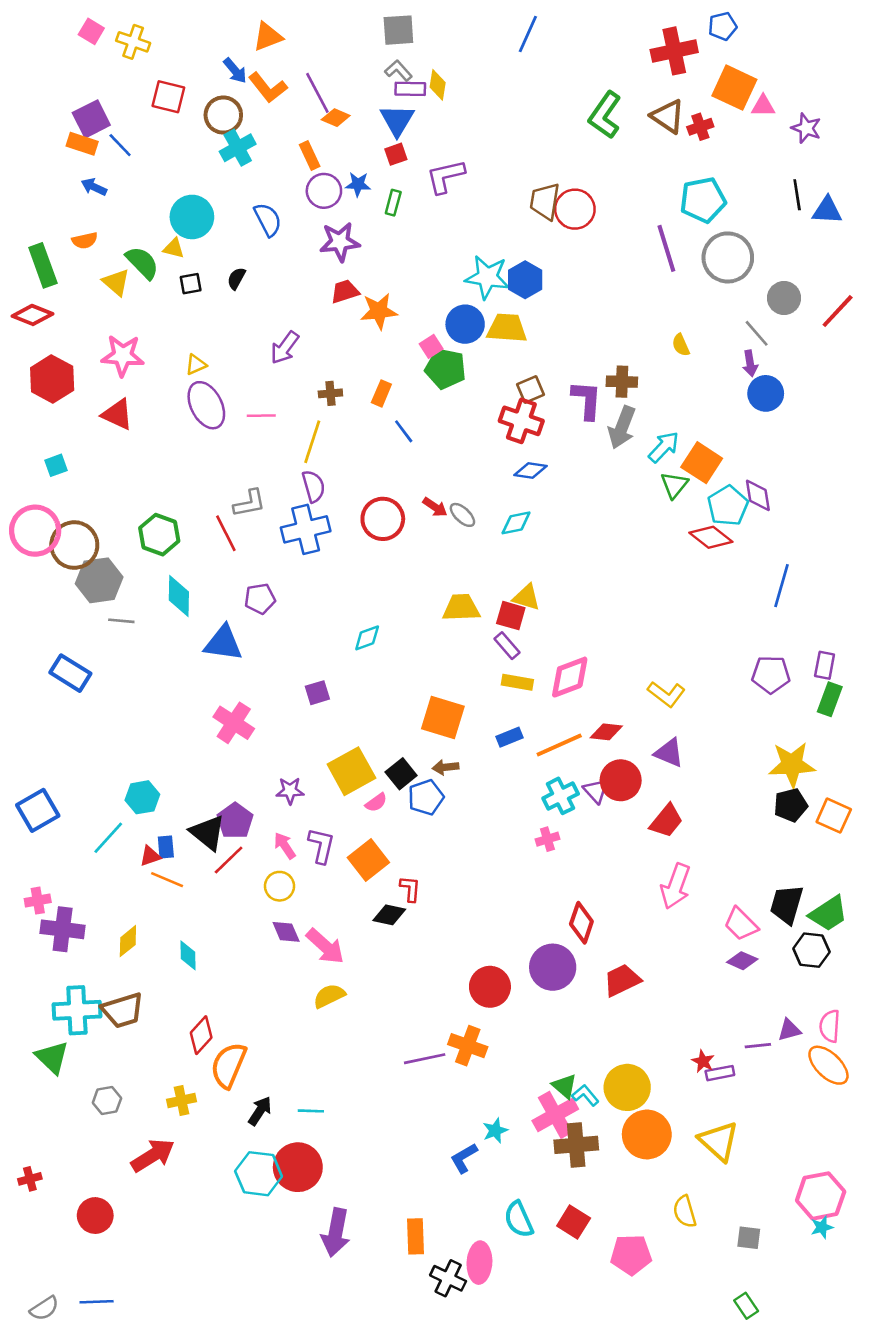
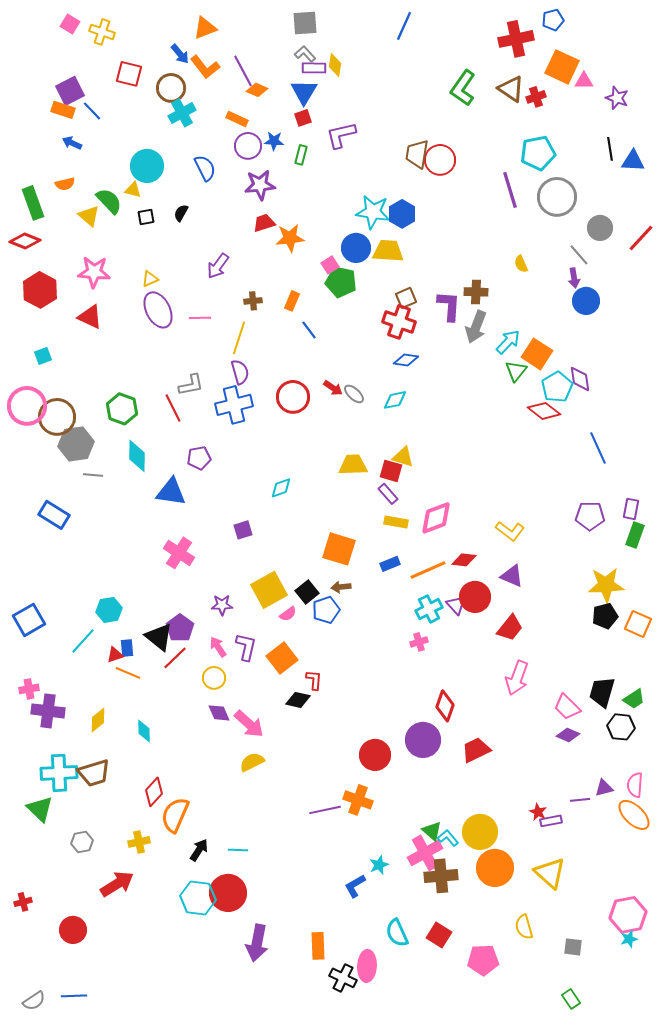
orange rectangle: (310, 156) -> (237, 119), turned -40
blue line: (781, 586) -> (598, 448), turned -40
green trapezoid: (828, 914) -> (634, 699), size x0.7

